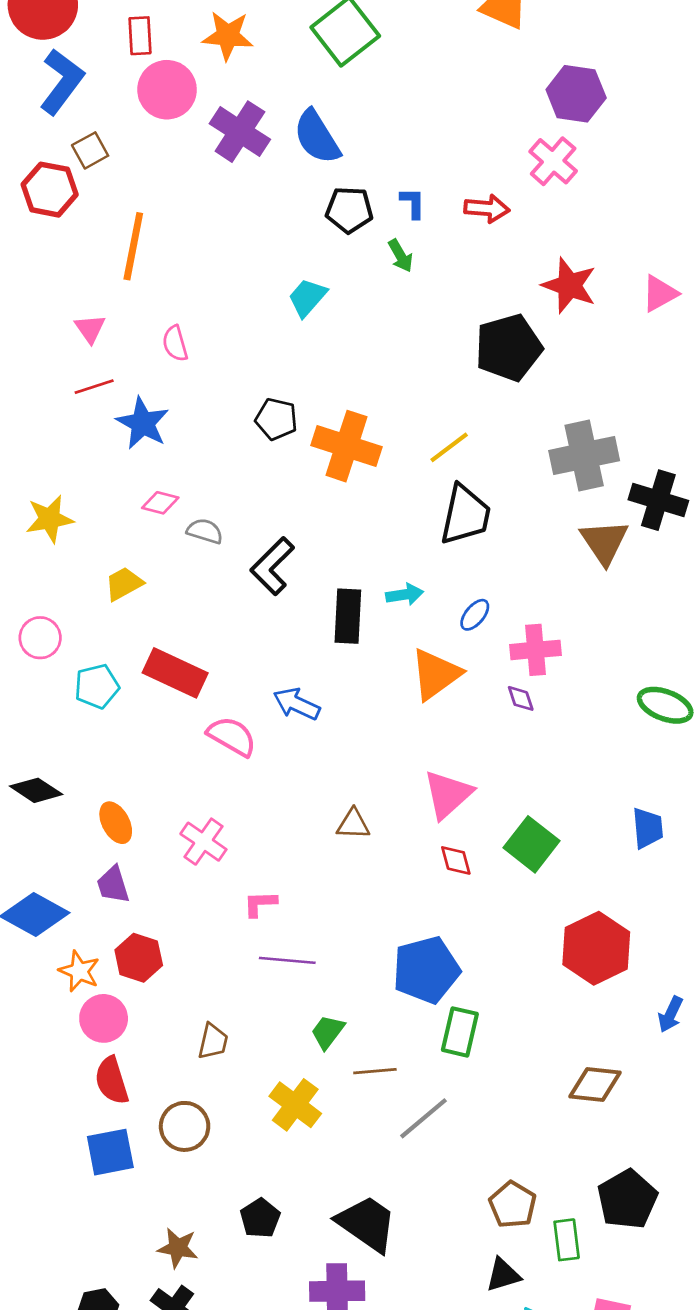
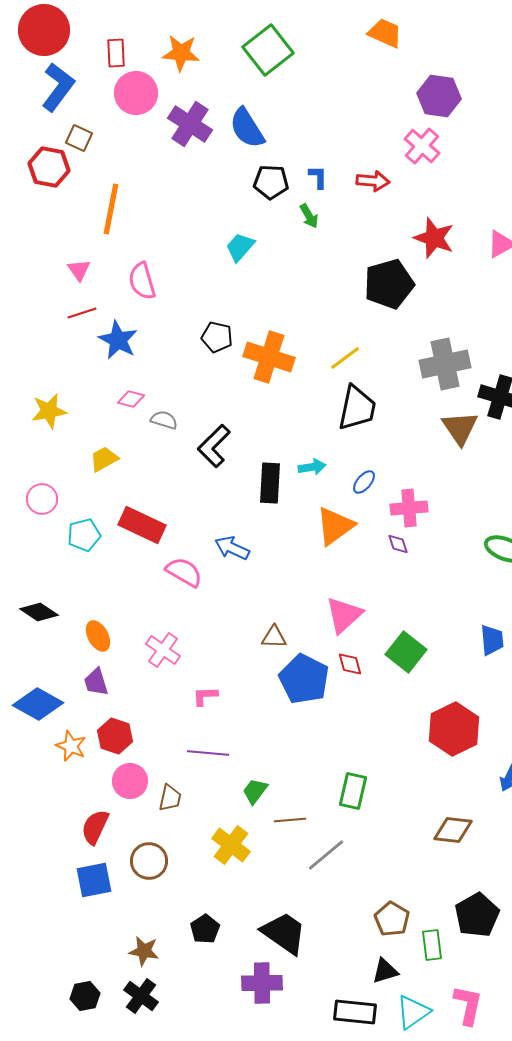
brown square: (90, 150) -> (79, 138), turned -36
pink semicircle: (175, 343) -> (142, 281), size x1.4
purple line: (287, 960) -> (208, 753), moved
blue pentagon: (426, 970) -> (304, 679), moved, turned -30
pink circle: (104, 1018) -> (130, 781), moved
red semicircle: (112, 1081) -> (95, 827), turned 42

